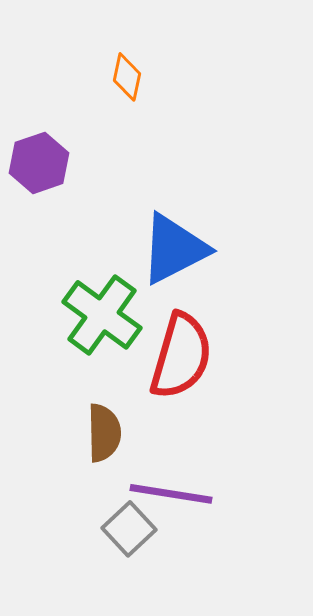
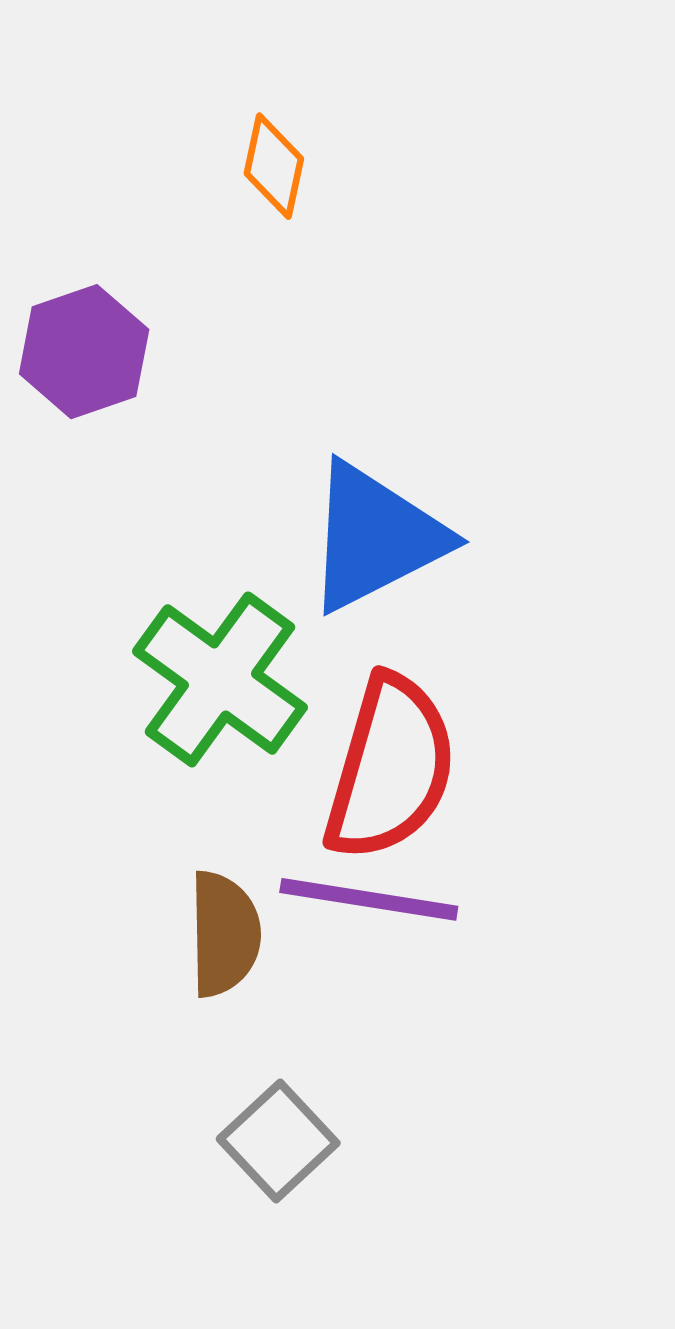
purple line: (171, 494) -> (369, 899), moved

